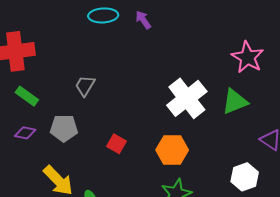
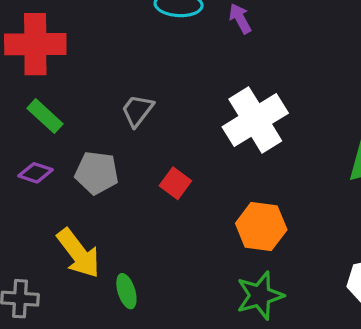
white cross: (187, 98) -> (255, 120), moved
red square: (117, 144) -> (175, 183), moved

